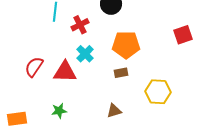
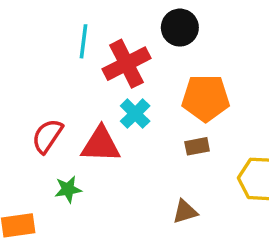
red cross: (80, 25) -> (126, 64), size x1.5
green star: (59, 111) -> (68, 189), moved

